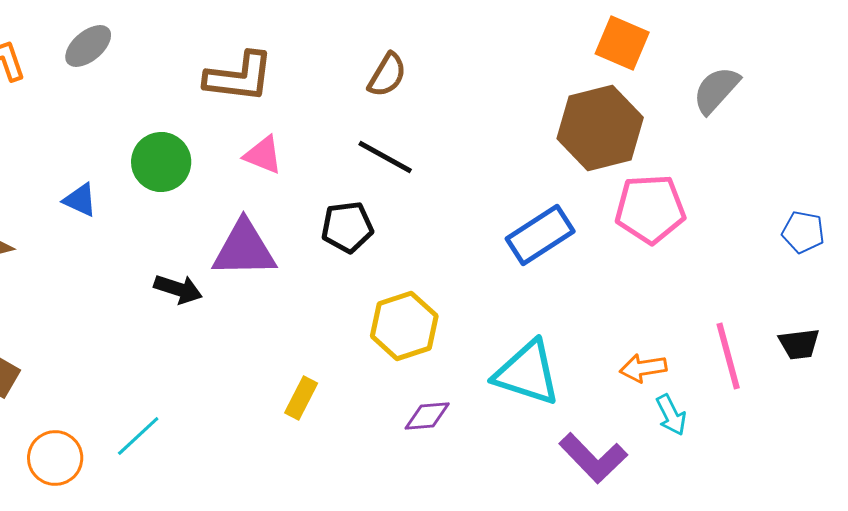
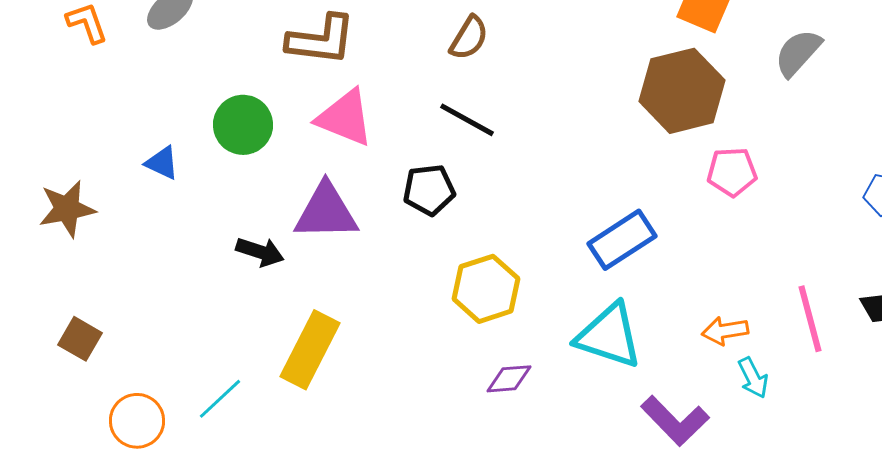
pink triangle: (263, 155) -> (345, 118), size x1.5
pink pentagon: (650, 209) -> (732, 172), size x0.7
blue rectangle: (540, 235) -> (622, 240), moved
yellow rectangle: (301, 398) -> (310, 350), moved, size x1.8

